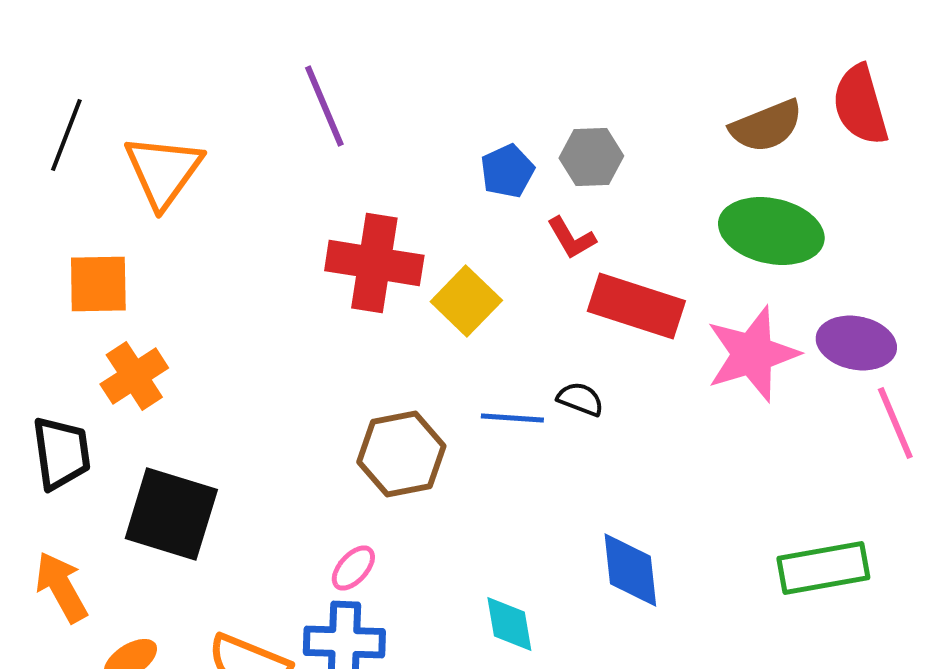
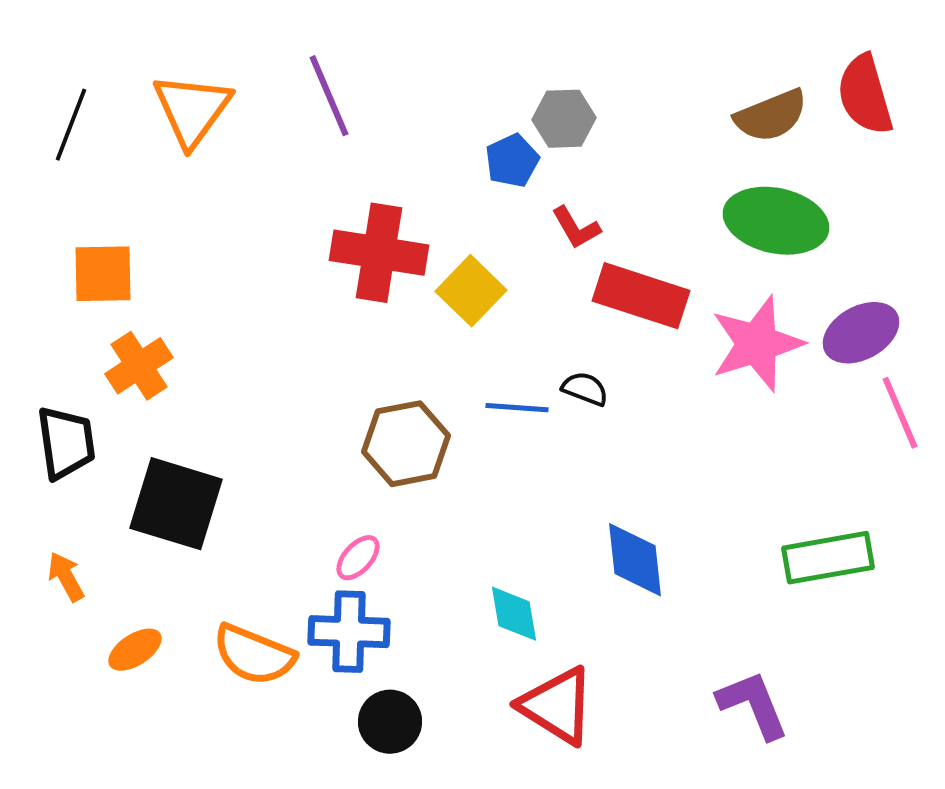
gray hexagon: (591, 157) -> (564, 119), moved
orange triangle: (163, 171) -> (192, 110), moved
purple ellipse: (856, 343) -> (861, 333), turned -40
orange arrow: (61, 587) -> (66, 577), size x0.7

